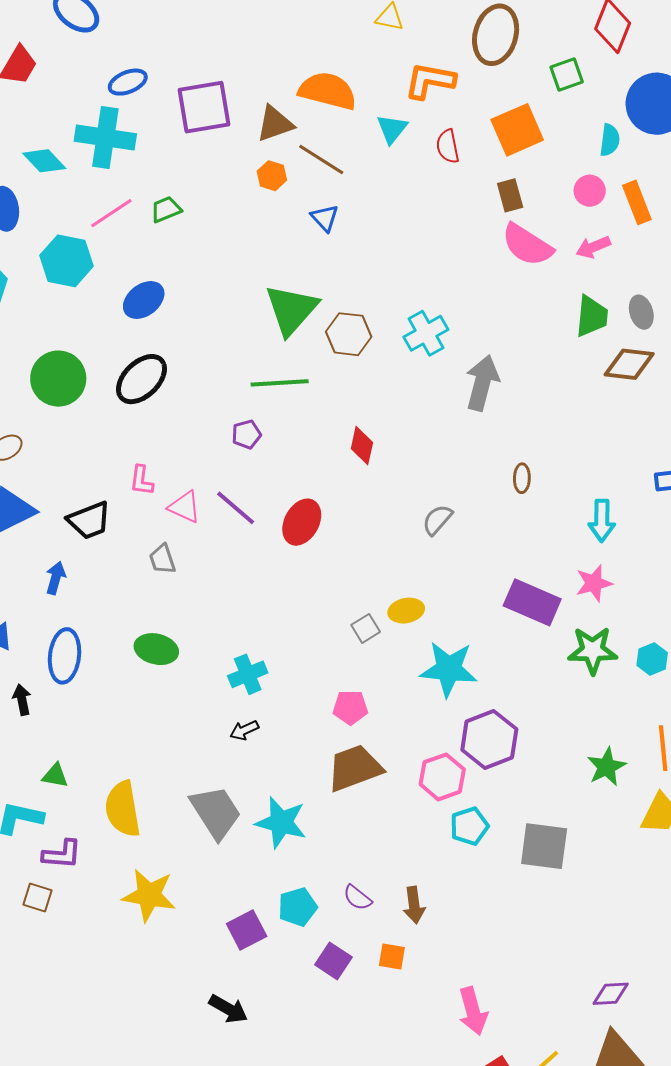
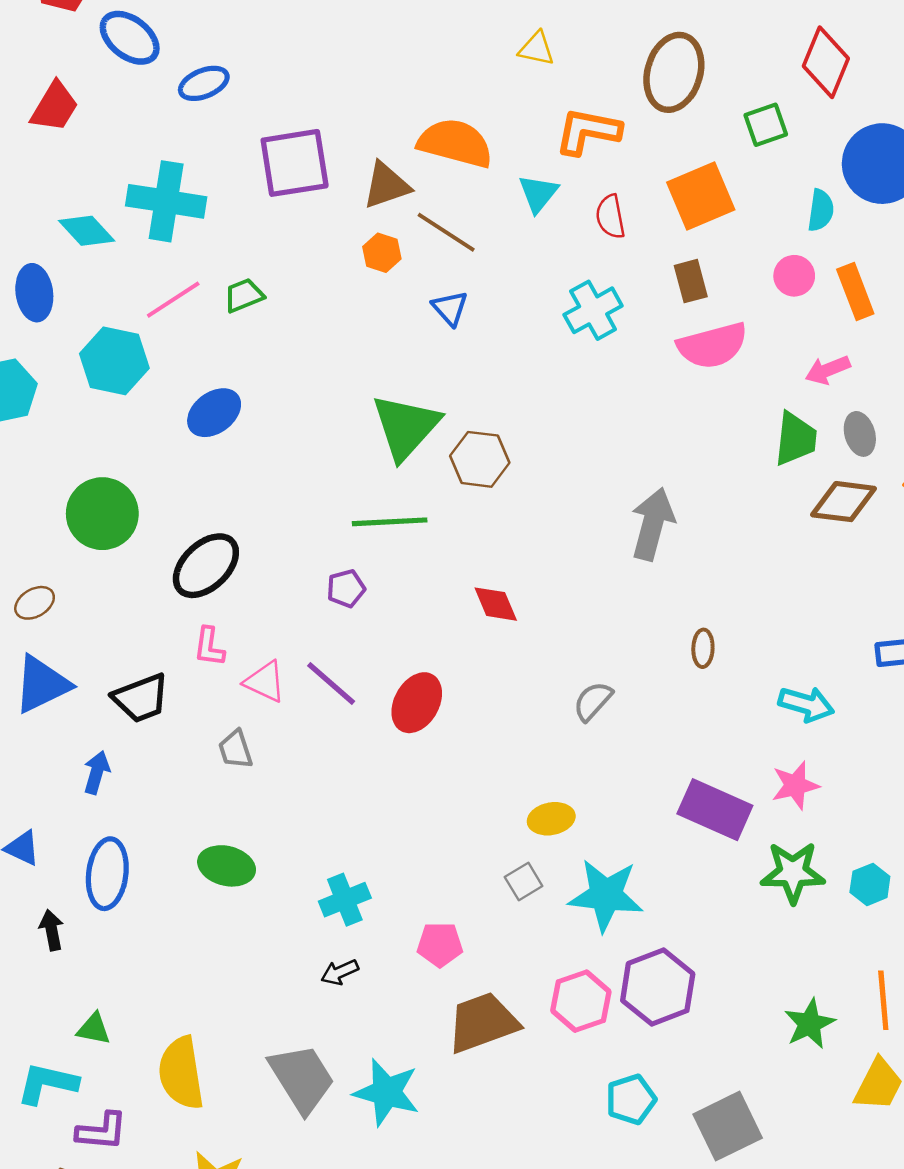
blue ellipse: (128, 82) -> (204, 83), moved
pink semicircle: (527, 245) -> (713, 345), turned -48
pink arrow: (593, 247) -> (828, 370), moved
cyan cross: (426, 333) -> (593, 310), moved
black ellipse: (141, 379) -> (206, 566), moved
red diamond: (362, 446) -> (496, 604), turned -36
cyan arrow: (602, 521) -> (806, 704), turned -75
gray square: (366, 628) -> (524, 881), moved
pink pentagon: (350, 707) -> (440, 945), moved
pink hexagon: (442, 777) -> (581, 1001), moved
gray square: (544, 846) -> (728, 1126), turned -34

